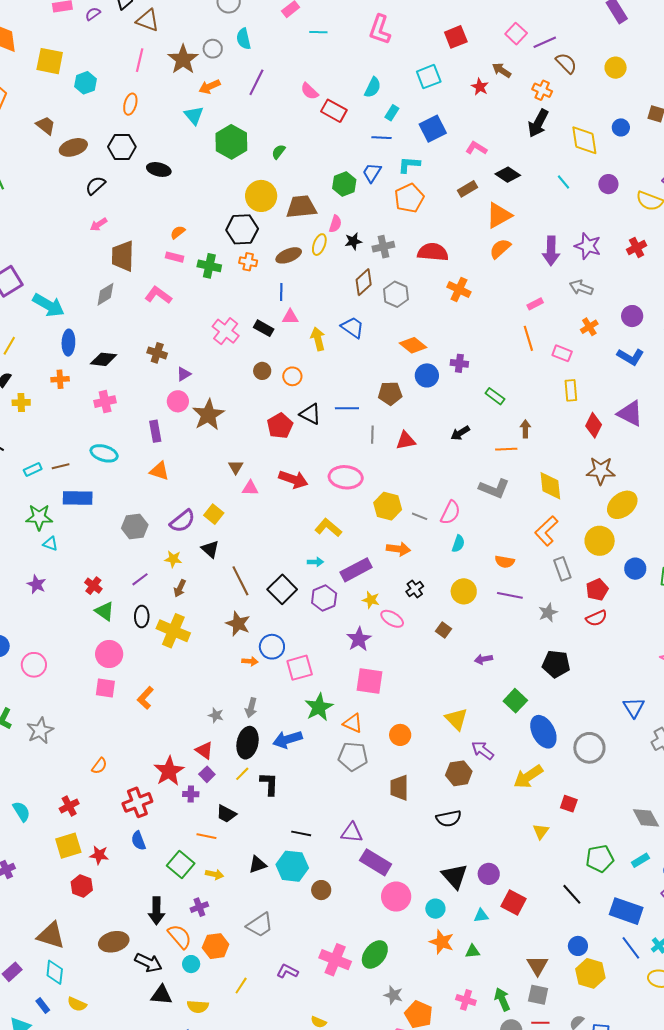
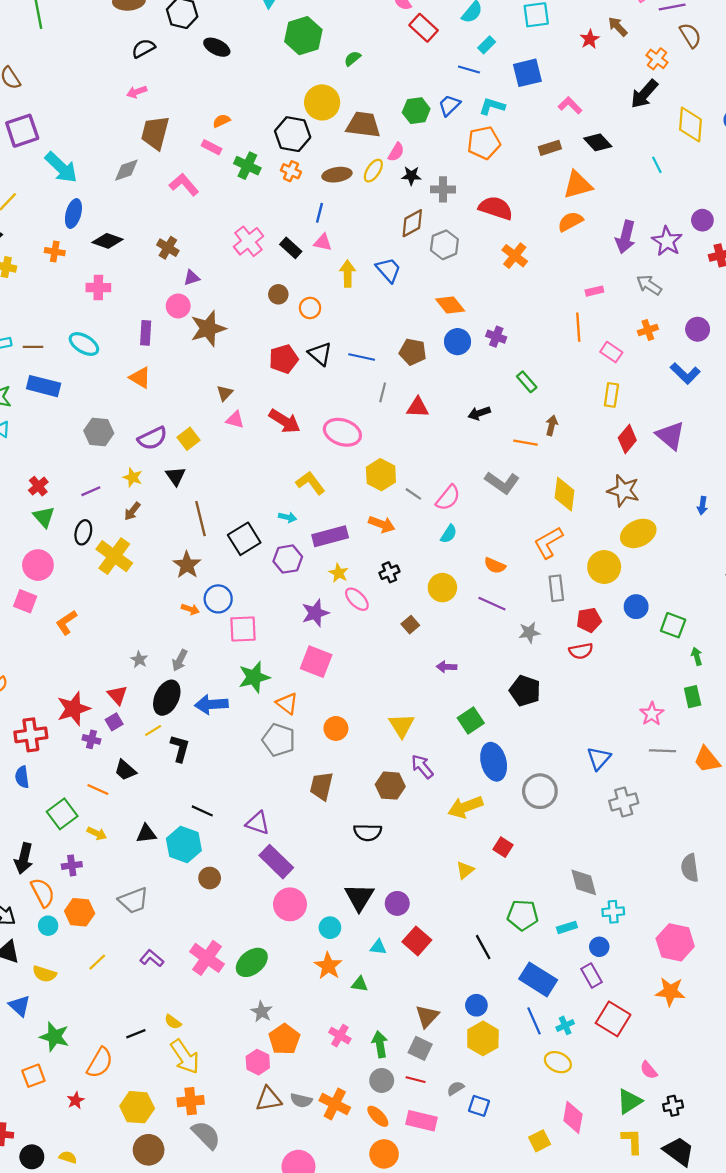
purple circle: (608, 184) -> (702, 220), moved

